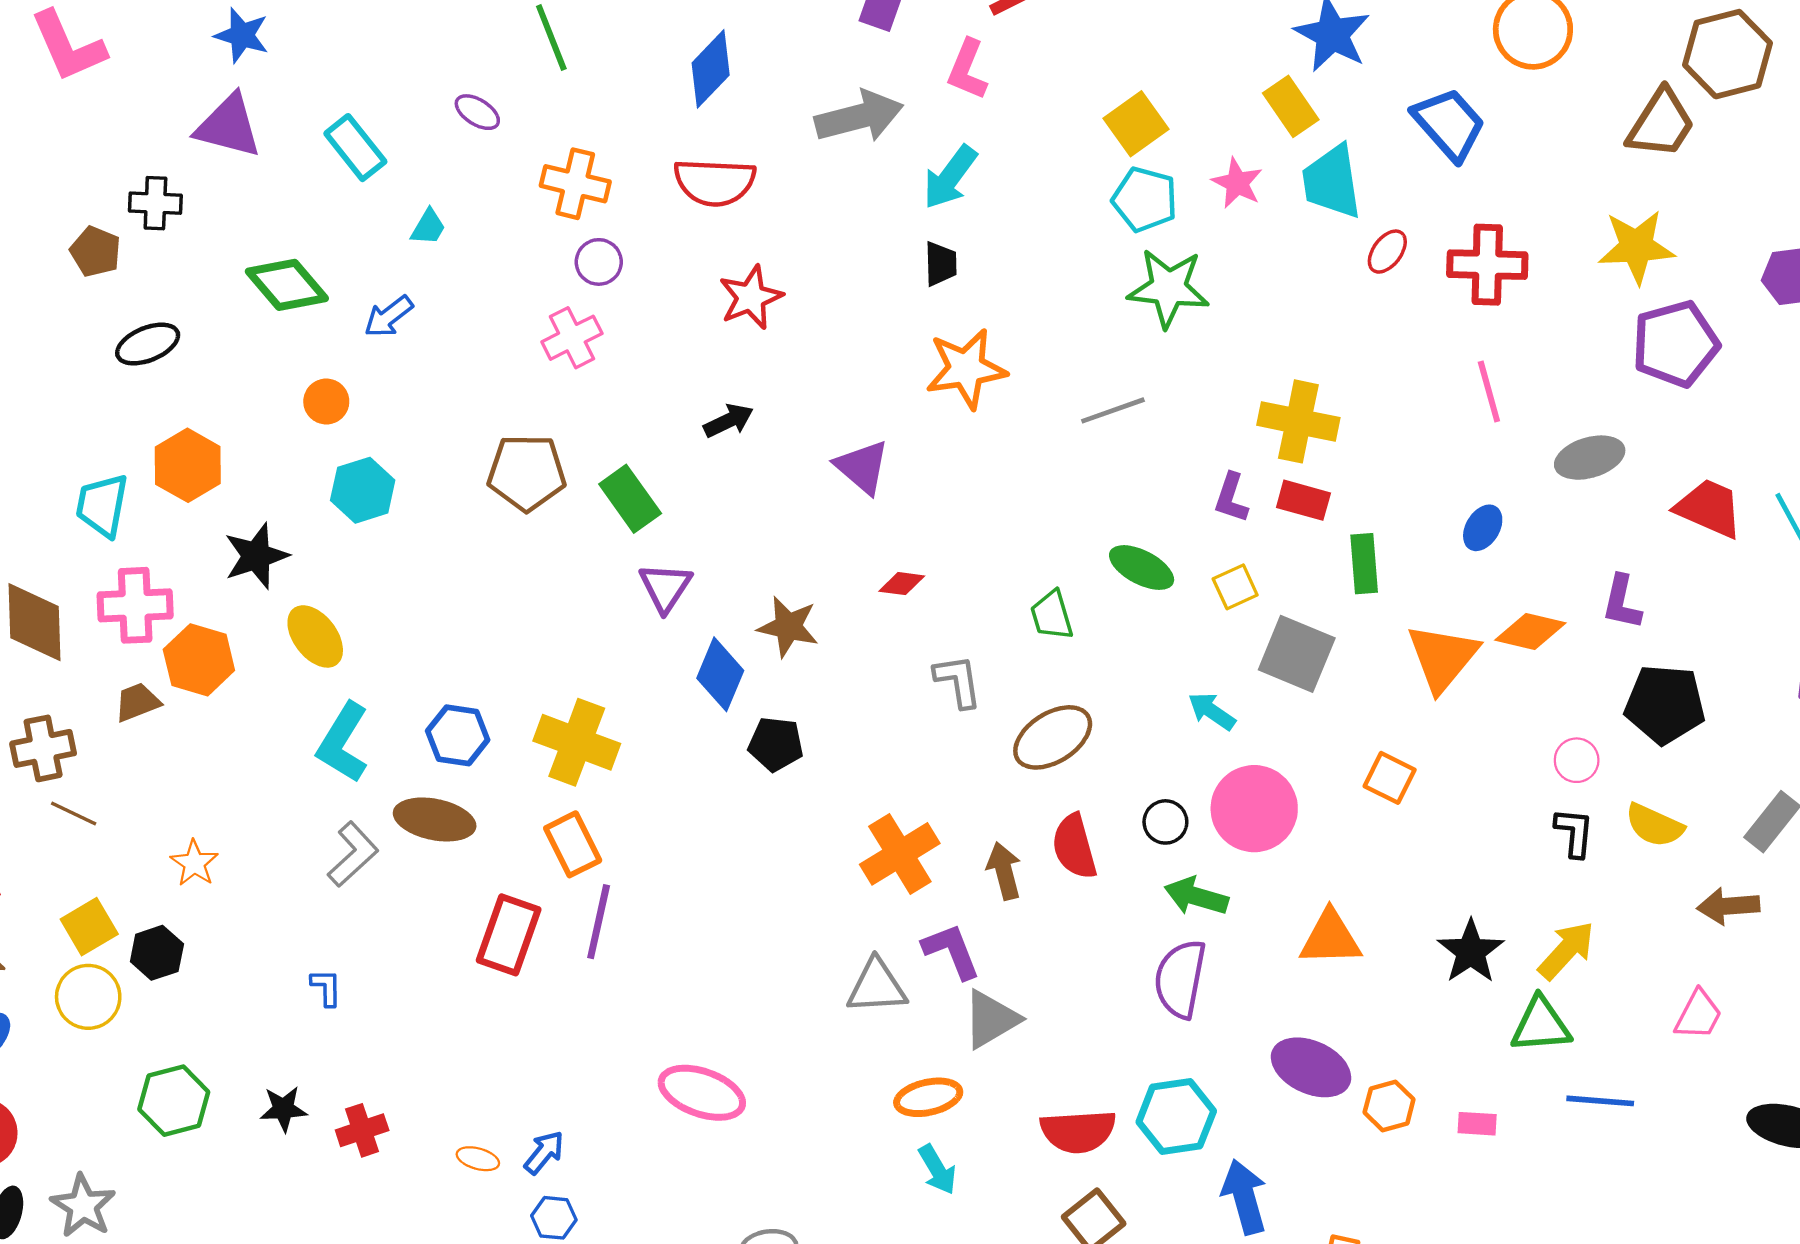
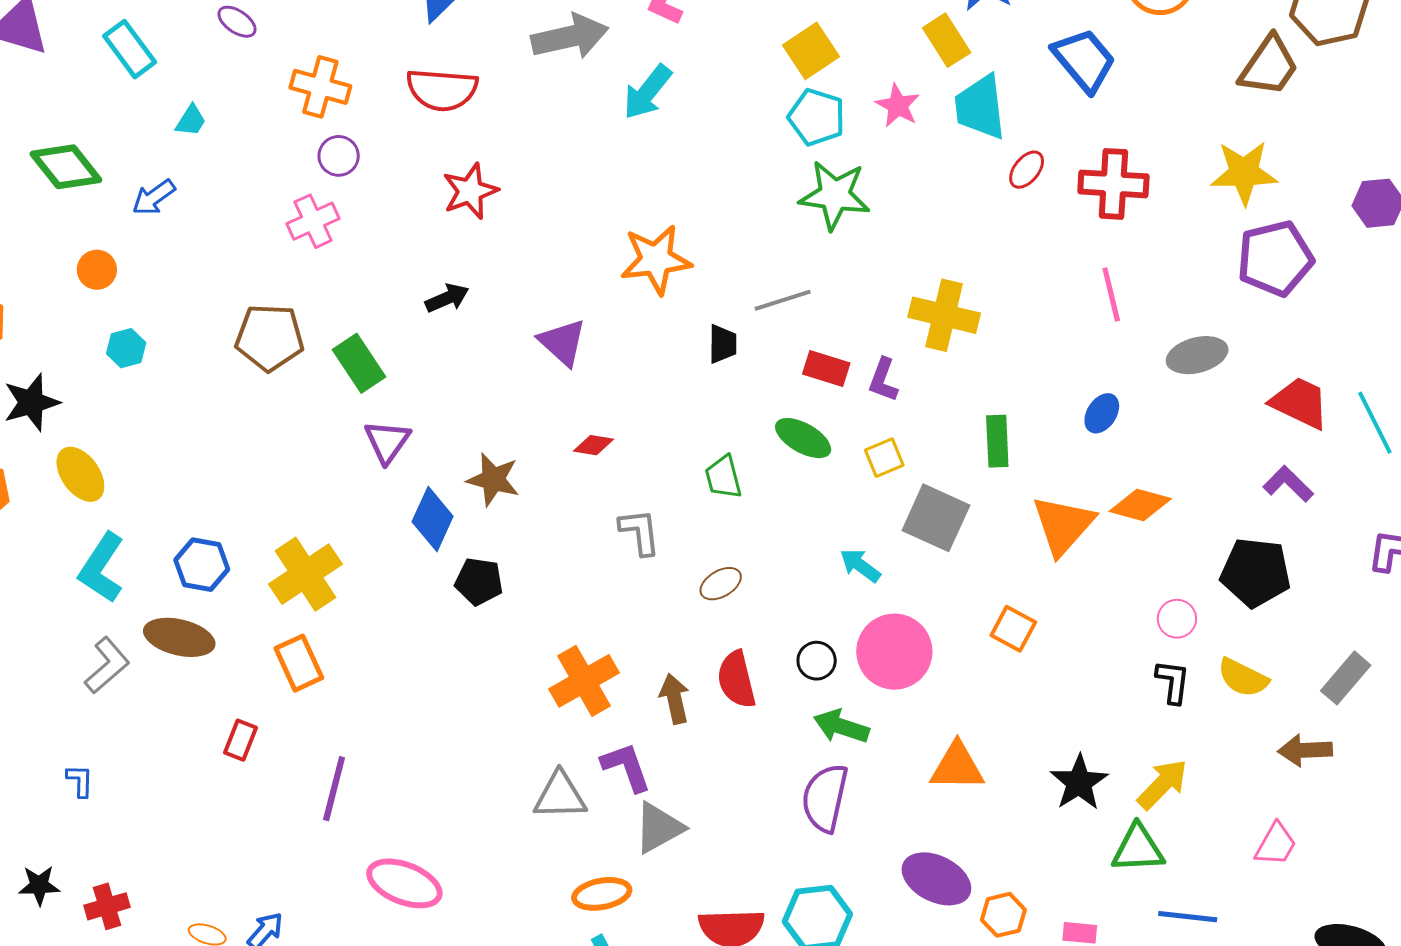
black trapezoid: (941, 264) -> (723, 344), moved
cyan hexagon: (363, 490) -> (126, 348), size x0.7
red rectangle: (1303, 500) -> (826, 368), moved
purple L-shape: (1622, 602) -> (1288, 484), moved, turned 120
brown ellipse: (1053, 737) -> (721, 584), size x0.6
yellow cross: (577, 742) -> (305, 574), turned 34
purple line: (599, 922) -> (334, 789), moved
red rectangle: (509, 935) -> (241, 740), size x0.6

